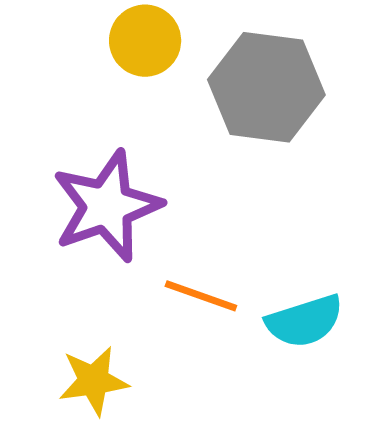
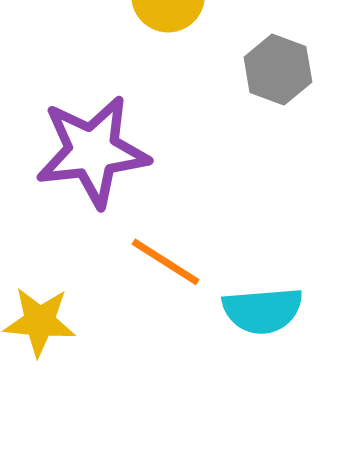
gray hexagon: (266, 87) -> (278, 70), size x0.6

